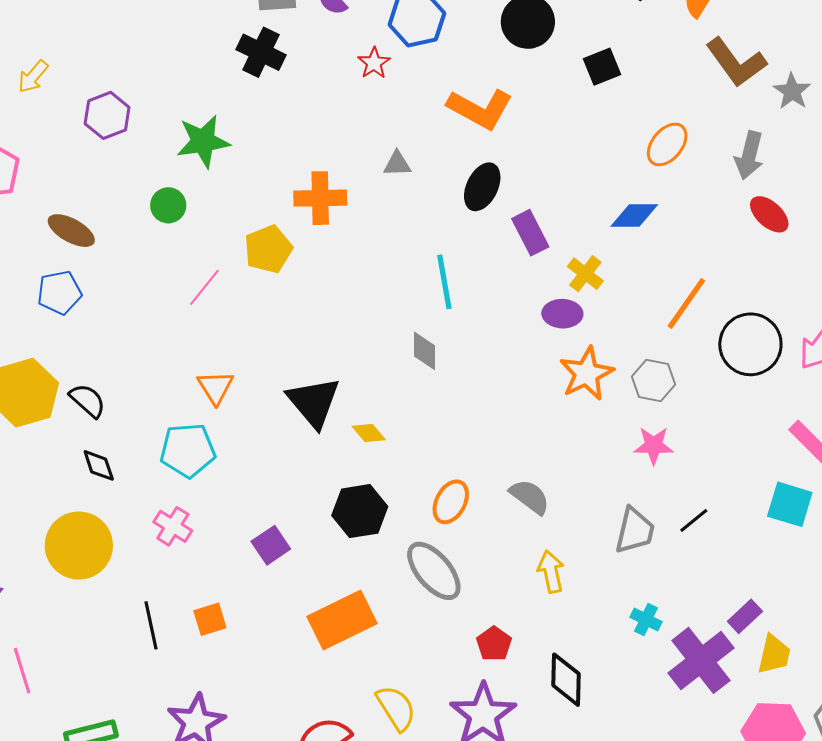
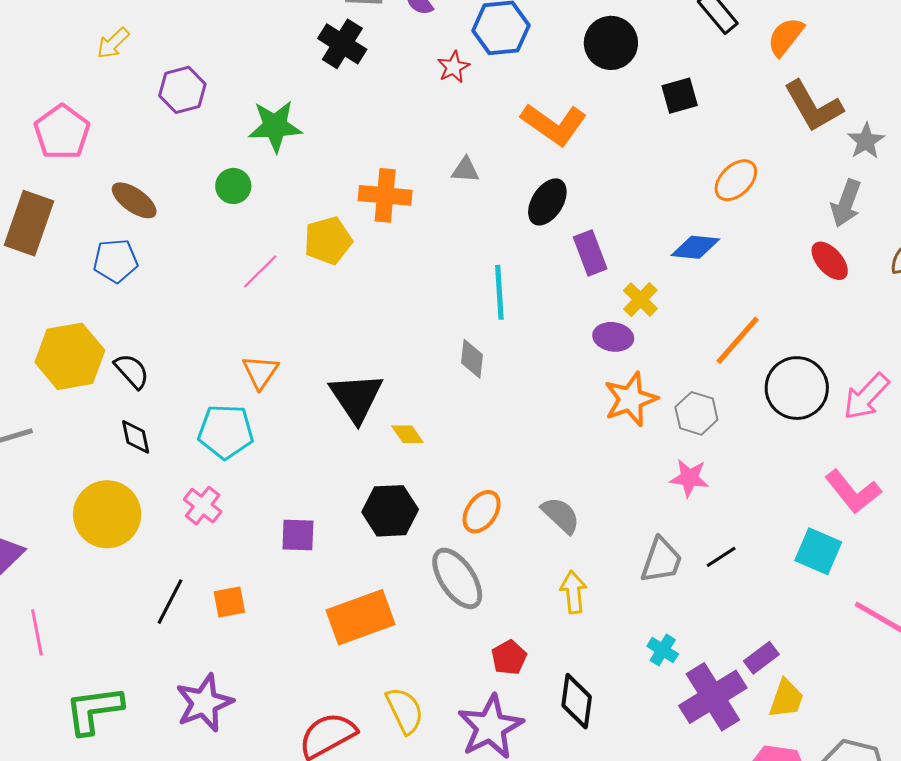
gray arrow: (749, 155) -> (846, 203), moved
purple square: (271, 545) -> (298, 535), turned 30
black line: (151, 625) -> (170, 602), turned 33

